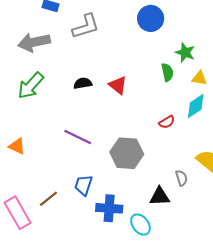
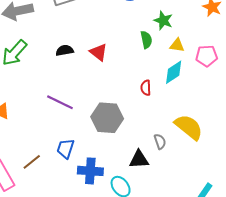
red semicircle: (167, 122) -> (146, 88), turned 119

